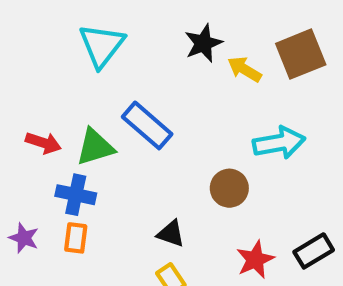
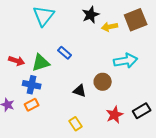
yellow arrow: (244, 69) -> (110, 27), turned -42
blue rectangle: (147, 125) -> (65, 53), size x0.6
black triangle: (171, 234) -> (80, 91), moved
orange rectangle: (76, 238) -> (32, 105), turned 56

